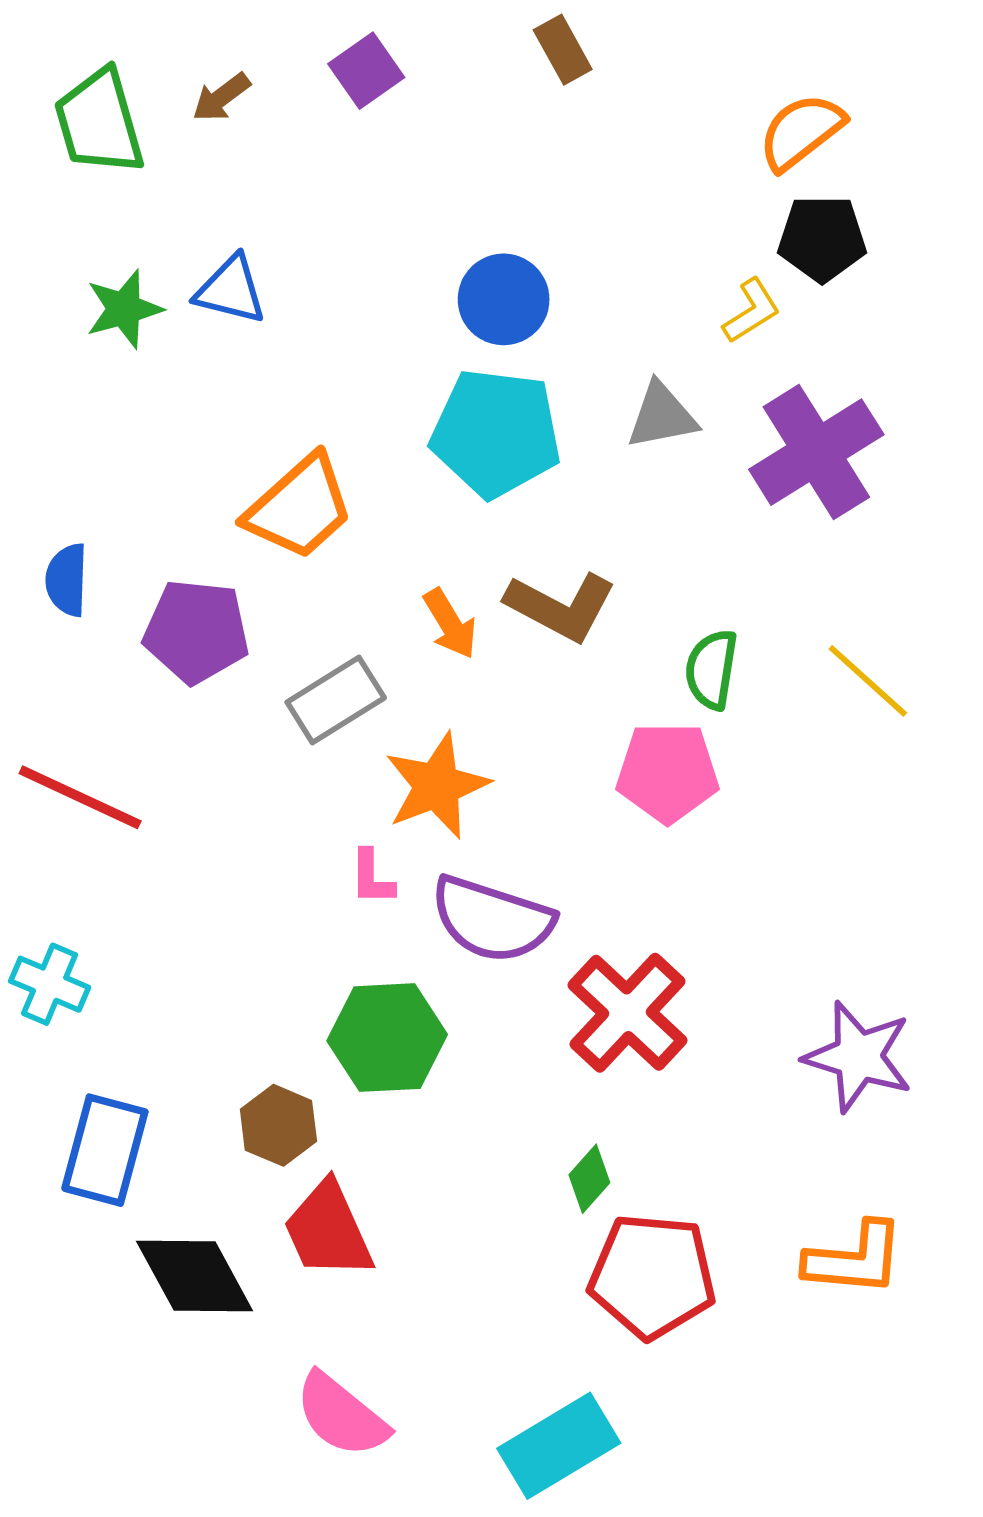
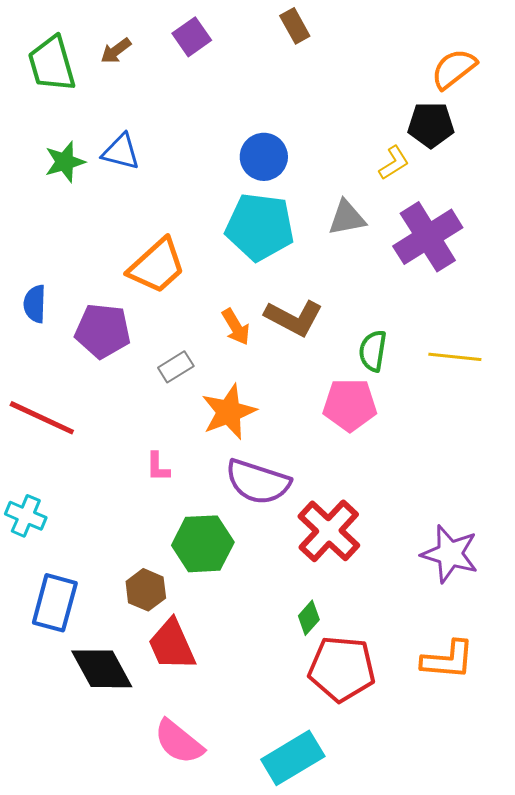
orange semicircle: (801, 132) -> (454, 69), moved
yellow line: (868, 681) -> (455, 357), turned -36
gray rectangle: (336, 700) -> (176, 367), size x0.7
pink L-shape: (372, 877) -> (158, 467), moved

